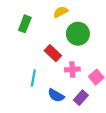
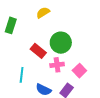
green circle: (78, 34) -> (61, 43), moved

